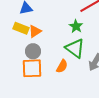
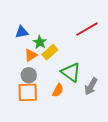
green star: (76, 26) -> (40, 42), moved
yellow rectangle: (21, 28) -> (50, 52), moved, turned -63

